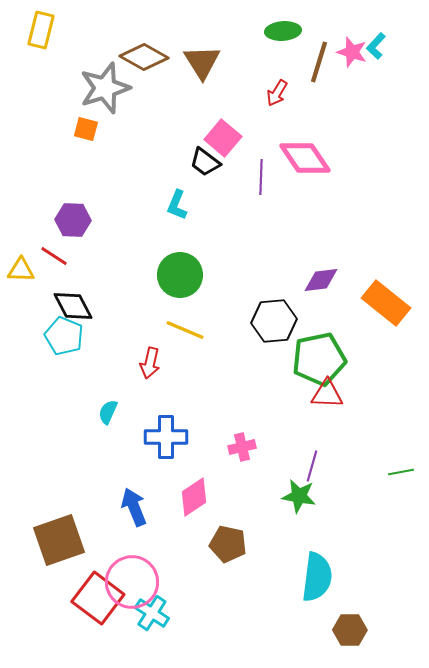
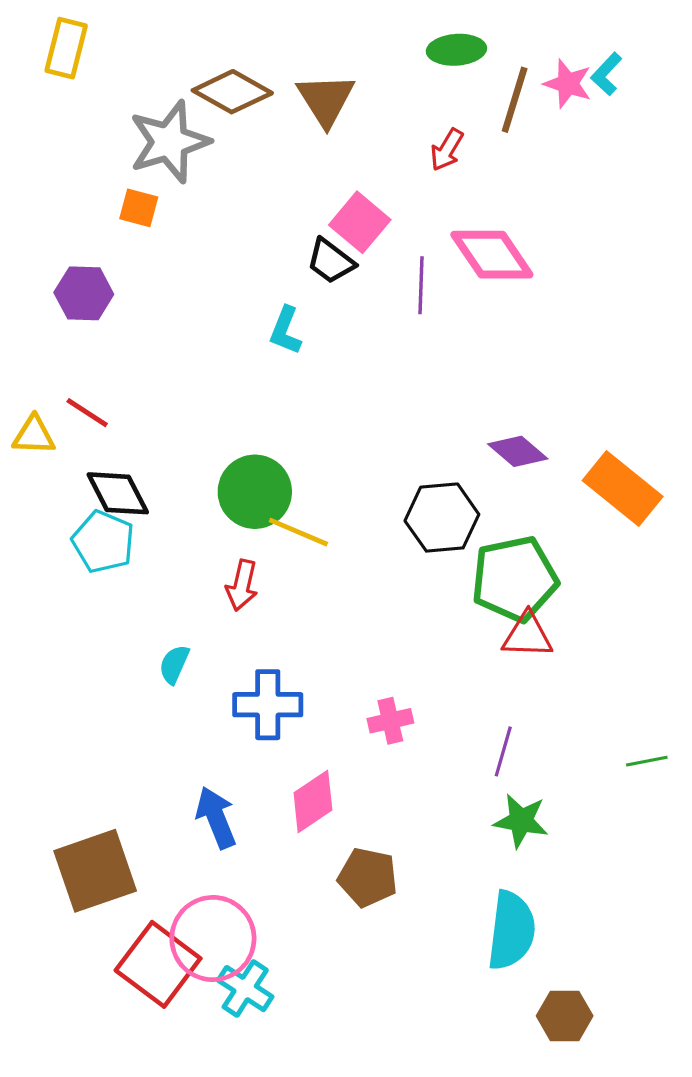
purple hexagon: (73, 220) -> (84, 293), moved
green circle: (180, 275) -> (255, 492), moved
purple diamond: (321, 280) -> (518, 451), turned 48
green star: (299, 496) -> (521, 821), moved

